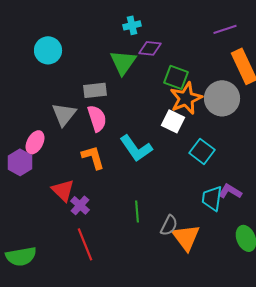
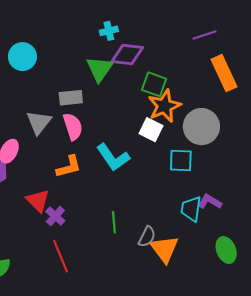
purple diamond: (150, 48) -> (127, 55), size x1.4
gray circle: (222, 98) -> (201, 127), moved
cyan square: (202, 151) -> (181, 160), turned -35
orange L-shape: (93, 157) -> (69, 167), turned 92

